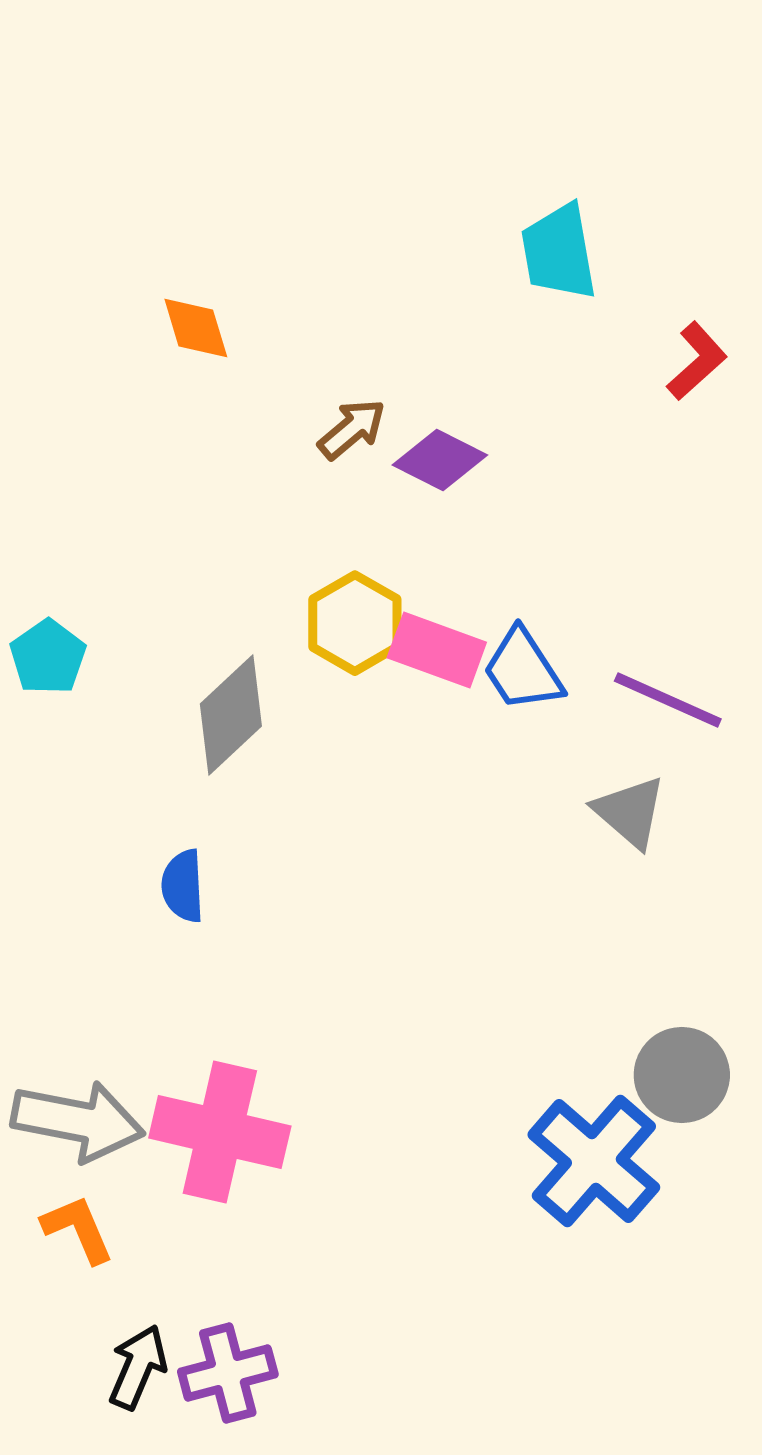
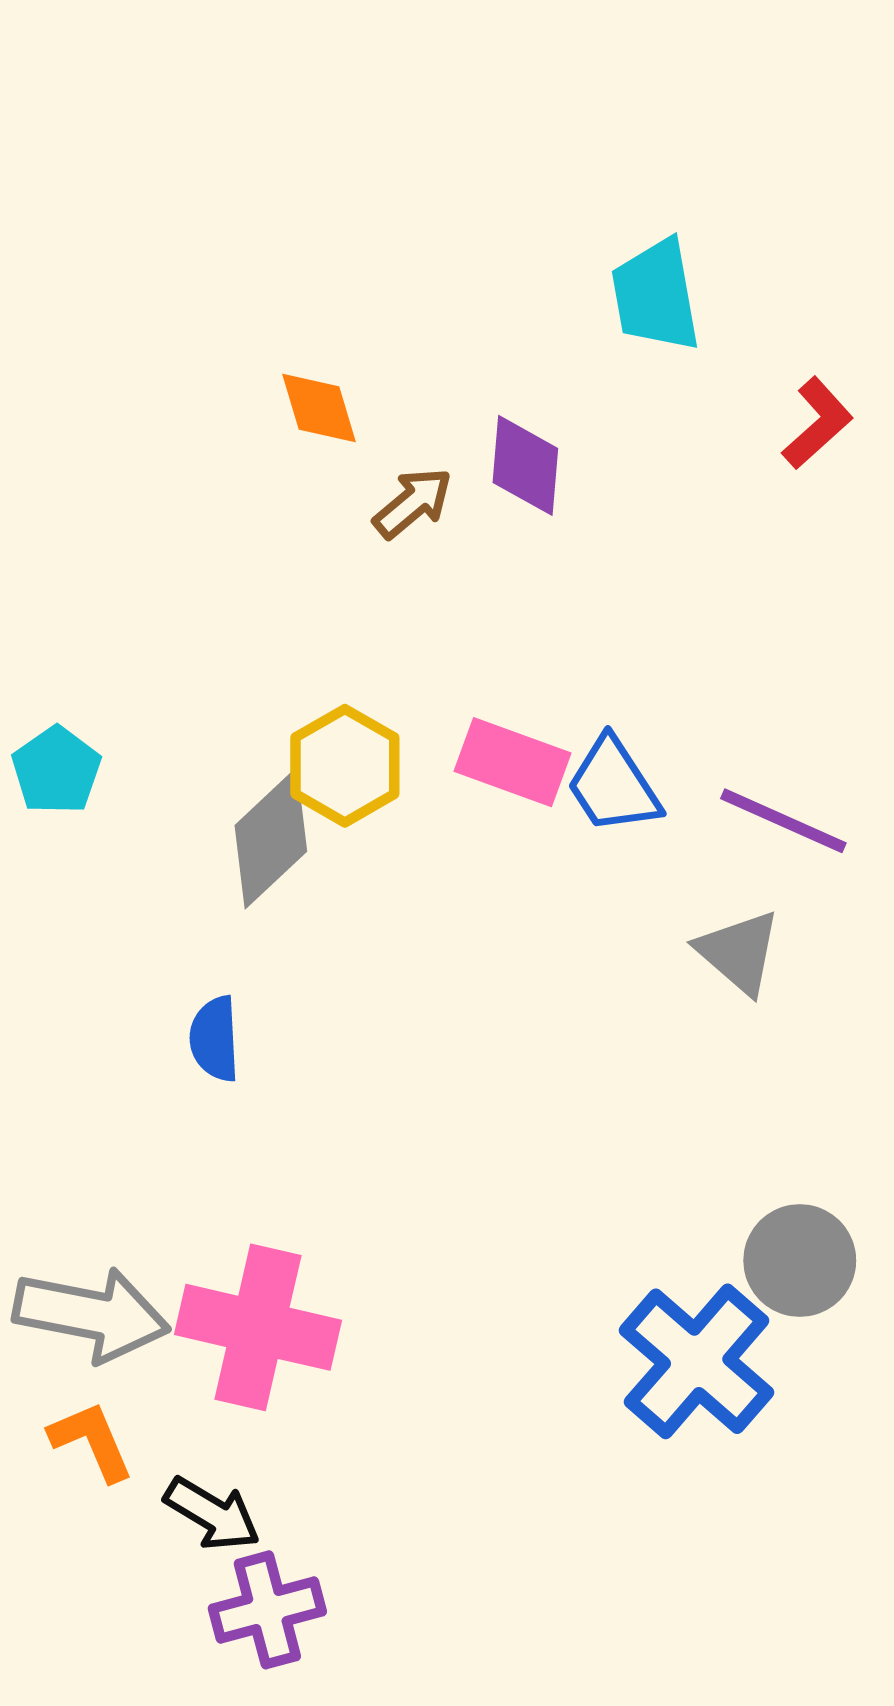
orange diamond: (196, 328) -> (319, 408), moved
purple diamond: (440, 460) -> (525, 465), moved, turned 68
yellow hexagon: (355, 623) -> (345, 766), moved
black arrow: (138, 1367) -> (212, 1514), moved, turned 98

